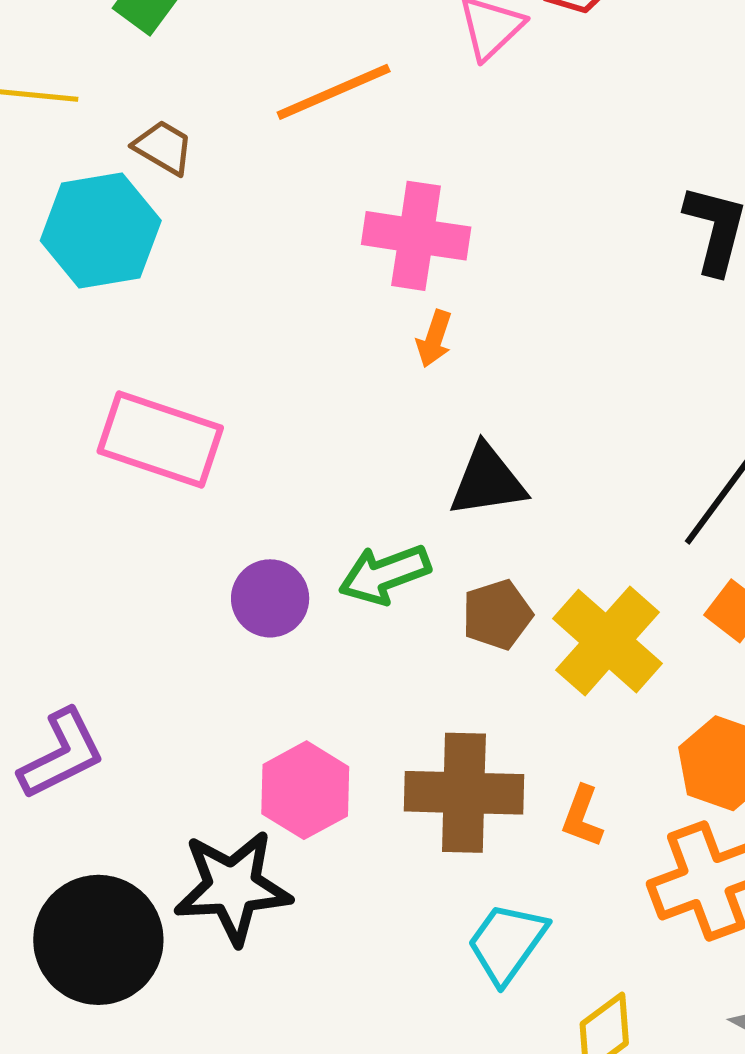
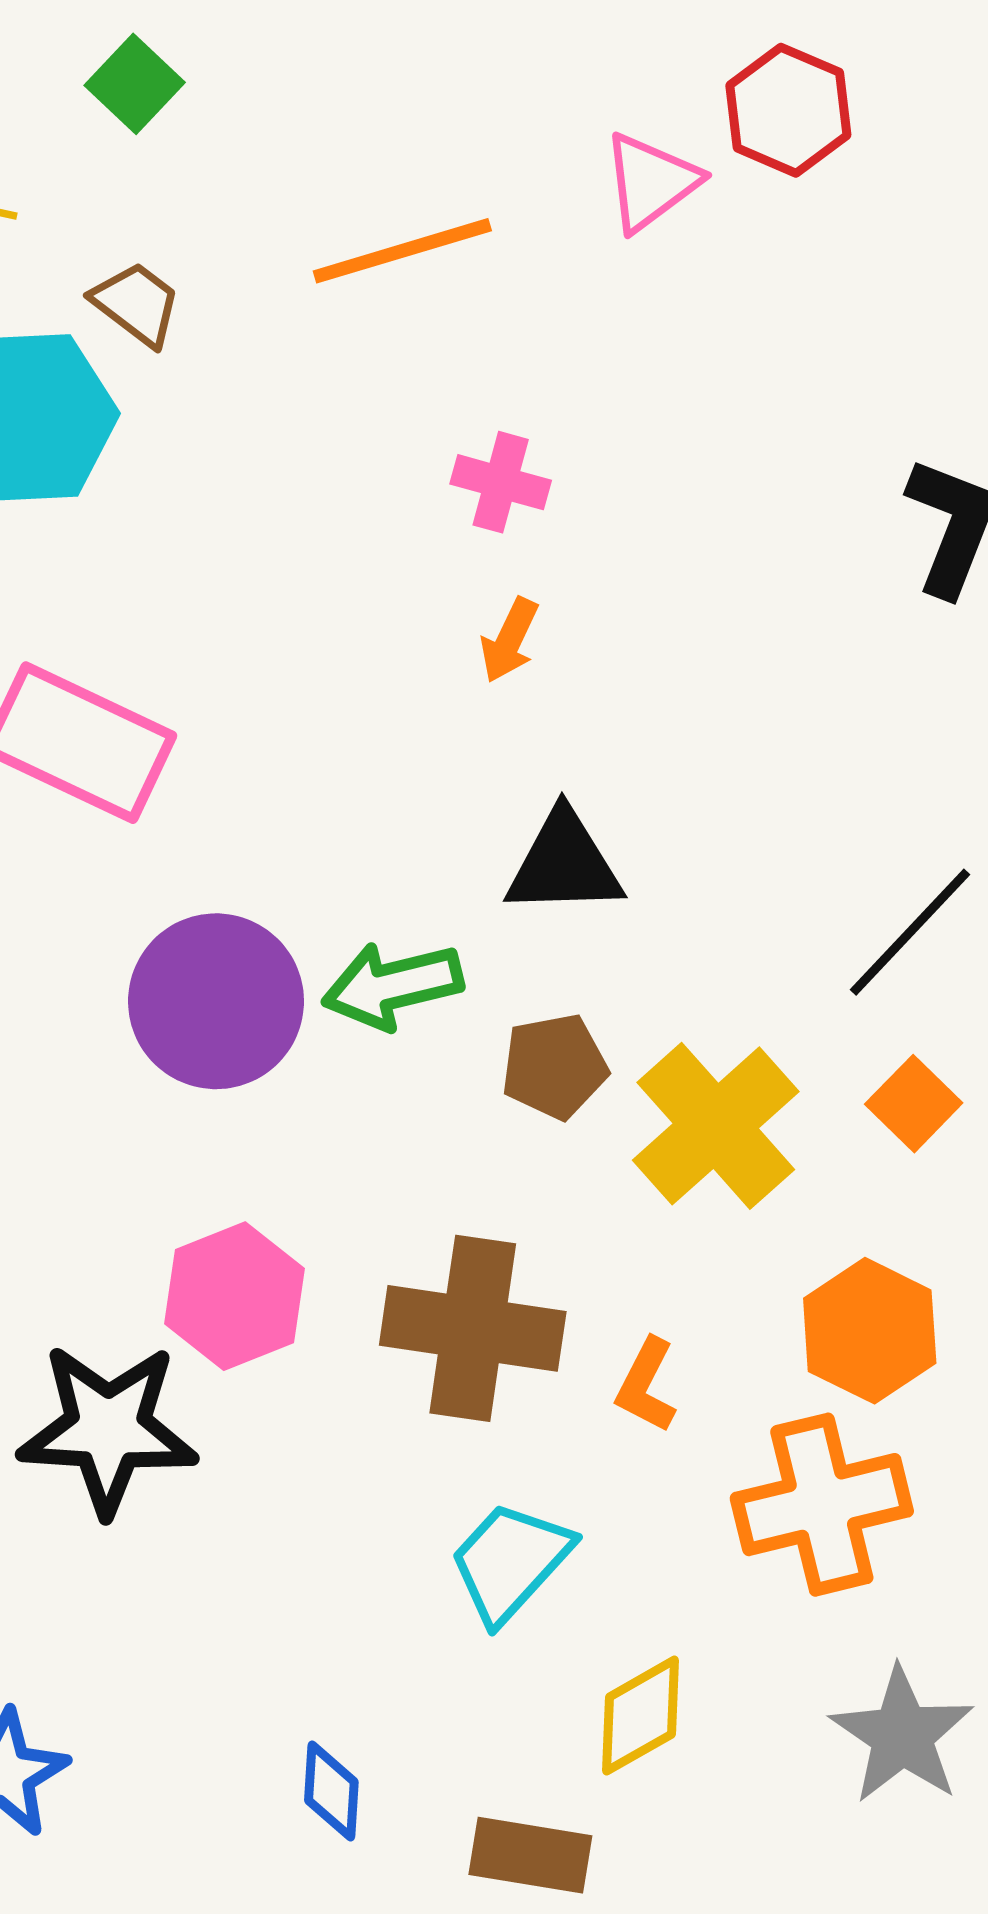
pink cross: (416, 236) -> (501, 482), size x0.6
purple circle: (270, 598) -> (216, 1001), size x1.5

